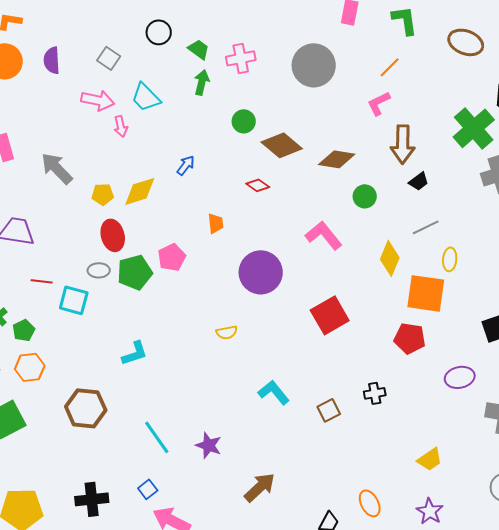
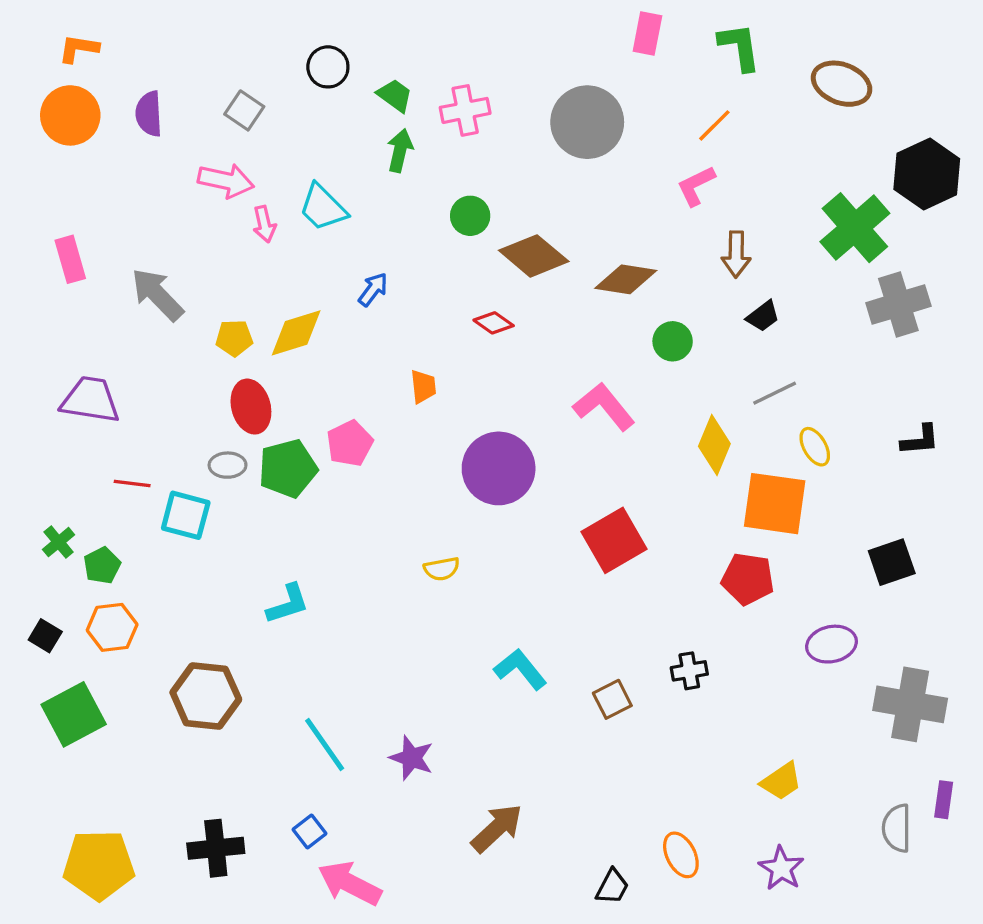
cyan trapezoid: (146, 97) -> (323, 207), moved
brown arrow: (403, 144) -> (736, 254), size x0.7
yellow ellipse: (450, 259) -> (815, 447), turned -35

